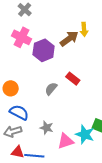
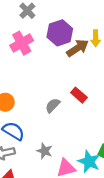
pink cross: (22, 37) -> (22, 43), turned 30
purple hexagon: (44, 50) -> (60, 33), moved

